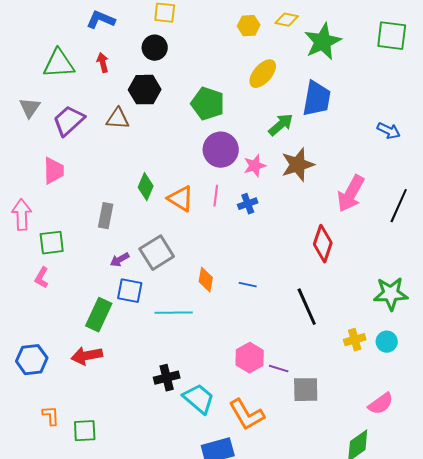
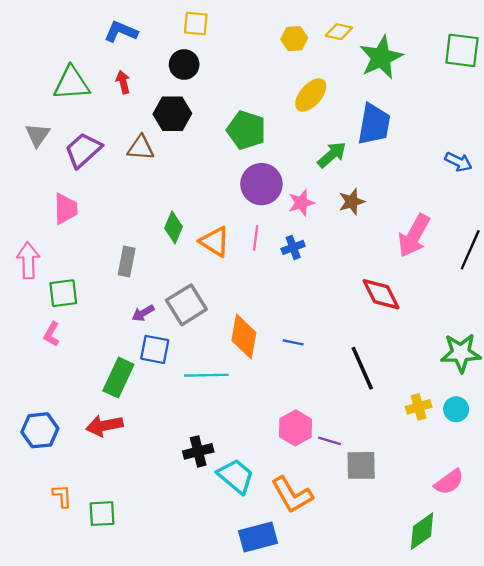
brown star: (298, 165) -> (352, 202), size x0.7
red diamond: (323, 244) -> (381, 294), turned -45
orange diamond: (206, 280) -> (244, 337), size x1.5

